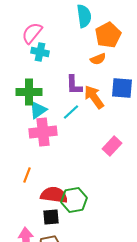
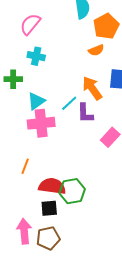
cyan cross: (40, 52) -> (36, 56), moved
purple L-shape: (74, 85) -> (85, 113), moved
green cross: (29, 92) -> (13, 79), moved, size x0.7

